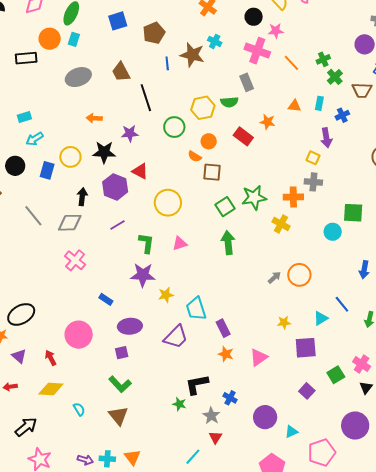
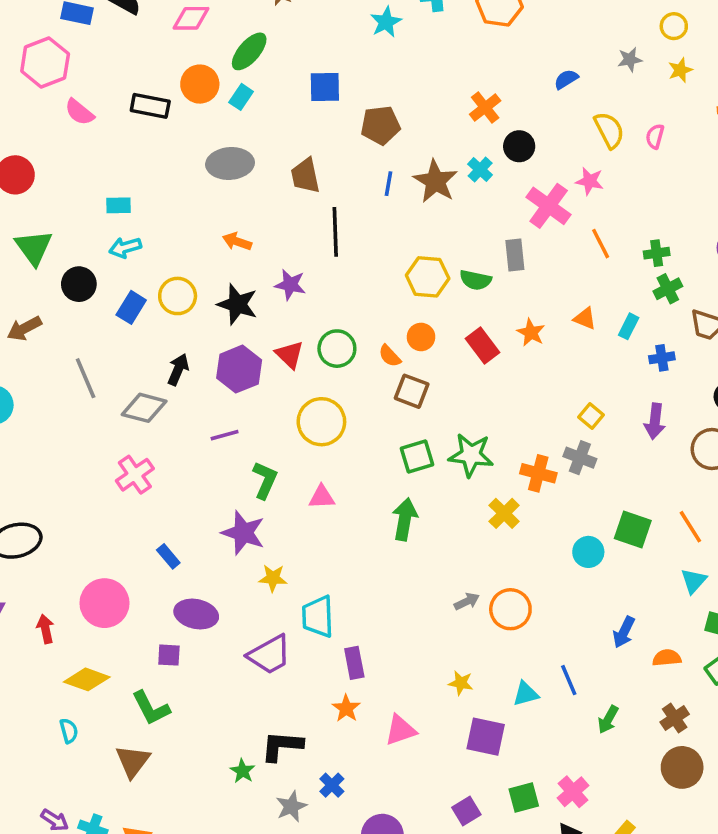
black circle: (254, 17) -> (519, 146), moved
green circle: (174, 127) -> (337, 349), moved
purple arrow: (326, 138) -> (655, 421), moved
yellow diamond: (51, 389) -> (87, 679), moved

